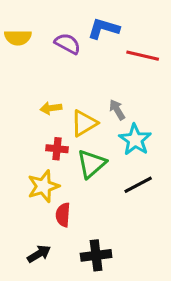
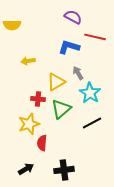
blue L-shape: (104, 29) -> (69, 47), moved
purple semicircle: (67, 44) -> (73, 17), moved
yellow arrow: (51, 108) -> (28, 61), moved

